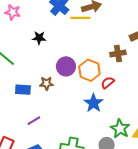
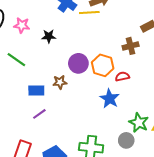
pink star: (13, 12) -> (22, 25), moved
red semicircle: (108, 83) -> (122, 77), turned 32
purple line: (34, 121) -> (39, 114), moved

